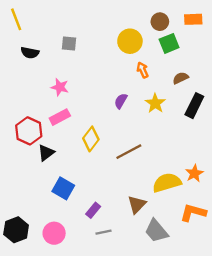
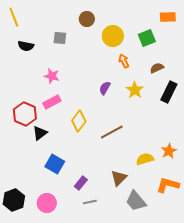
brown circle: (160, 22) -> (87, 19), moved
yellow semicircle: (167, 183) -> (145, 159), size x0.7

